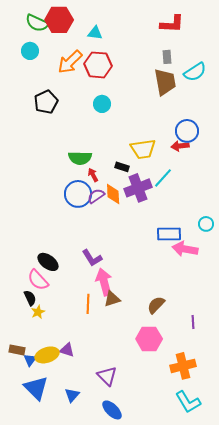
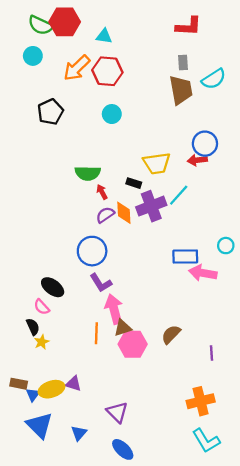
blue circle: (78, 194) -> (92, 251), moved
pink semicircle: (38, 280) -> (42, 307), size x0.7
pink hexagon: (149, 339) -> (133, 344), moved

